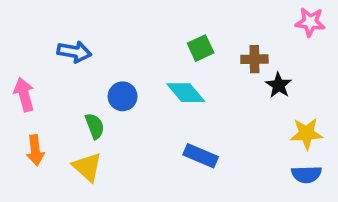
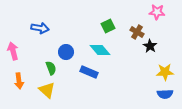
pink star: (310, 22) -> (157, 12), moved
brown cross: (254, 59) -> (137, 32), turned 32
blue rectangle: (201, 156) -> (89, 72), moved

